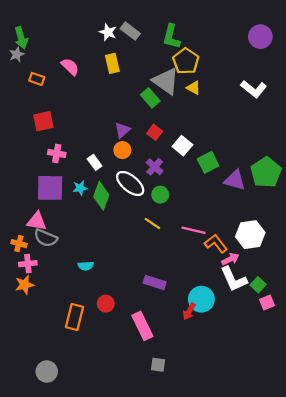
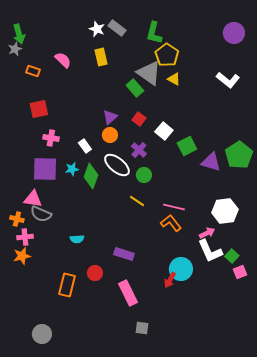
orange L-shape: (216, 244) -> (171, 223), moved
purple rectangle: (155, 282) -> (124, 254), moved

